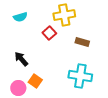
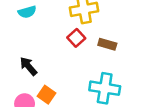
red square: (49, 33) -> (76, 38), moved

